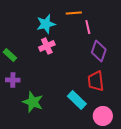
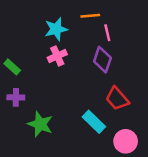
purple diamond: (99, 51) -> (102, 60), moved
red trapezoid: (96, 81) -> (117, 99), turned -35

